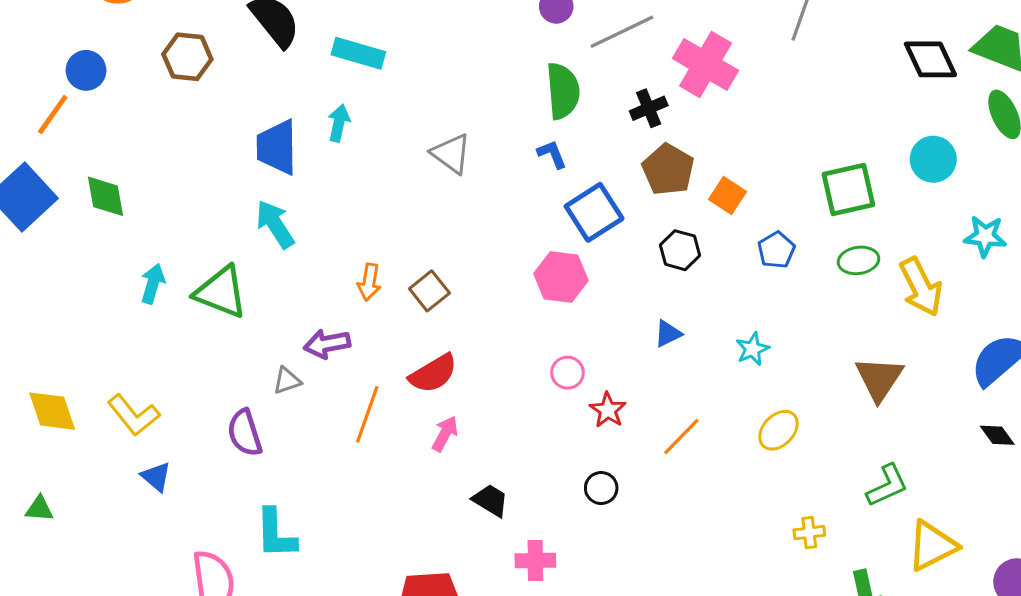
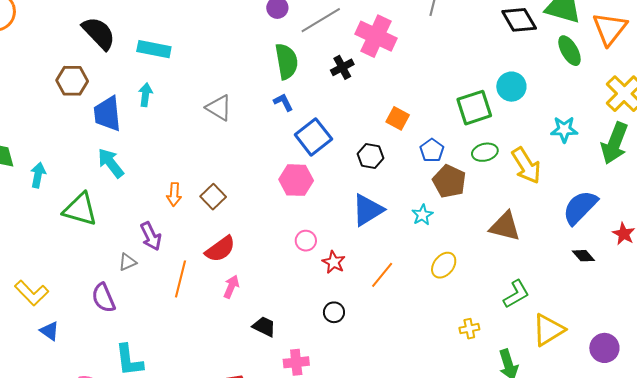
brown hexagon: (187, 57) -> (72, 81), moved
cyan circle: (933, 159) -> (511, 87), moved
brown pentagon: (668, 169) -> (449, 181), moved
cyan arrow: (153, 284) -> (38, 175), moved
blue triangle: (668, 334) -> (368, 210), size x1.8
purple arrow: (327, 344) -> (151, 236), turned -100
brown triangle: (879, 379) -> (505, 226), turned -44

